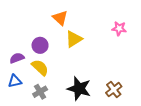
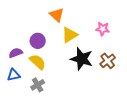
pink star: (119, 28) -> (103, 29), moved
black star: (79, 89) -> (82, 59), moved
brown cross: (114, 90) -> (108, 61), moved

